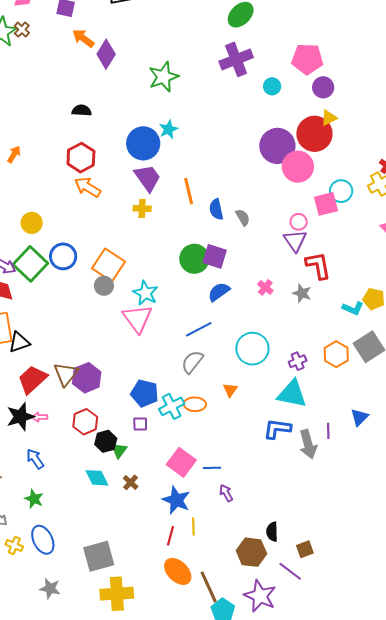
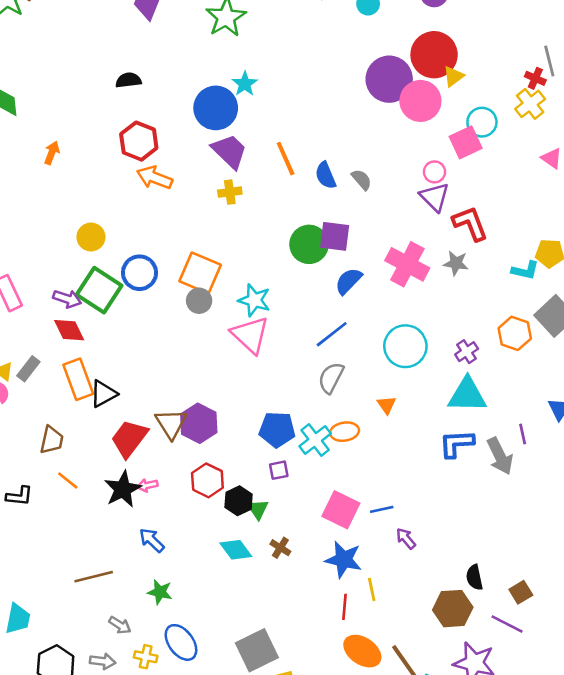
yellow triangle: (329, 118) -> (453, 76), moved
pink cross: (265, 287) -> (407, 264), size x2.0

